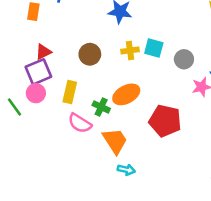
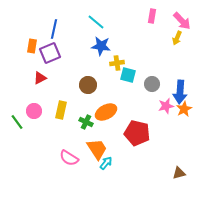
yellow cross: (130, 50) -> (117, 63), moved
brown circle: (90, 54) -> (88, 85), moved
purple square: (38, 72) -> (50, 53), moved
pink semicircle: (80, 123) -> (69, 158), moved
cyan arrow: (126, 170) -> (106, 163), moved, turned -64

